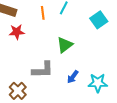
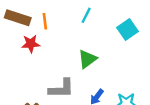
orange line: (43, 13) -> (45, 21), moved

